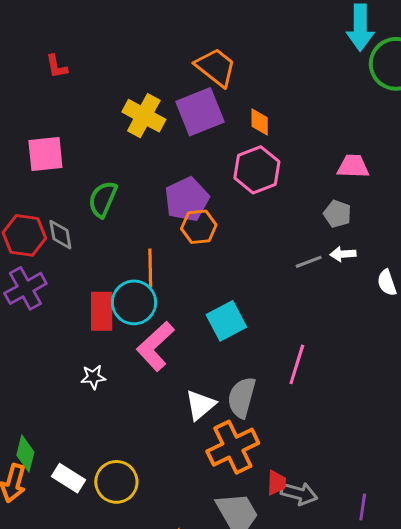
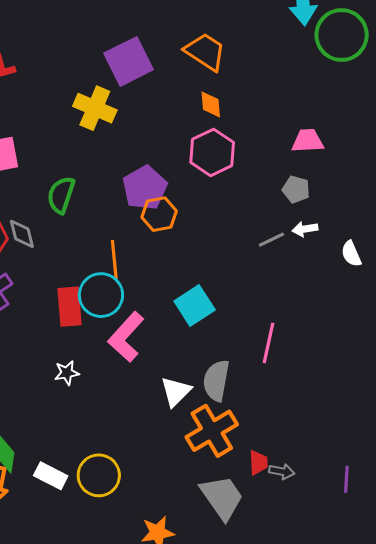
orange trapezoid: (216, 67) -> (205, 52), moved
purple square: (200, 112) -> (129, 61), moved
gray arrow: (299, 494) -> (282, 471), size x0.7

